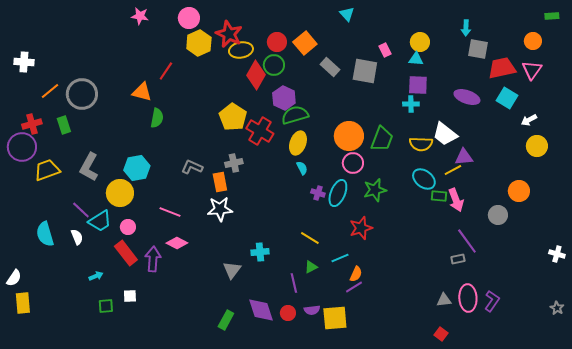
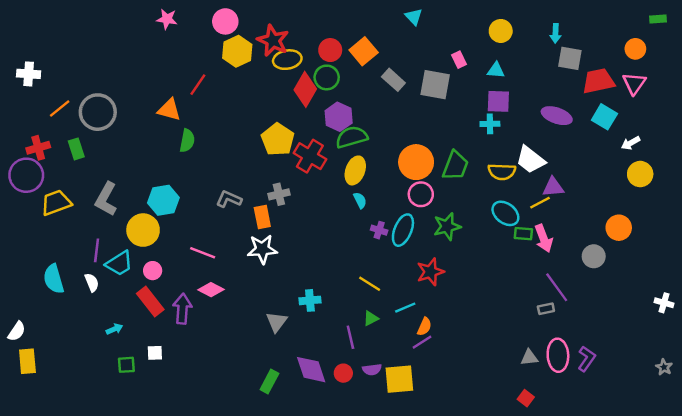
yellow circle: (420, 42) -> (501, 31), moved
purple line: (81, 210) -> (97, 250), turned 54

